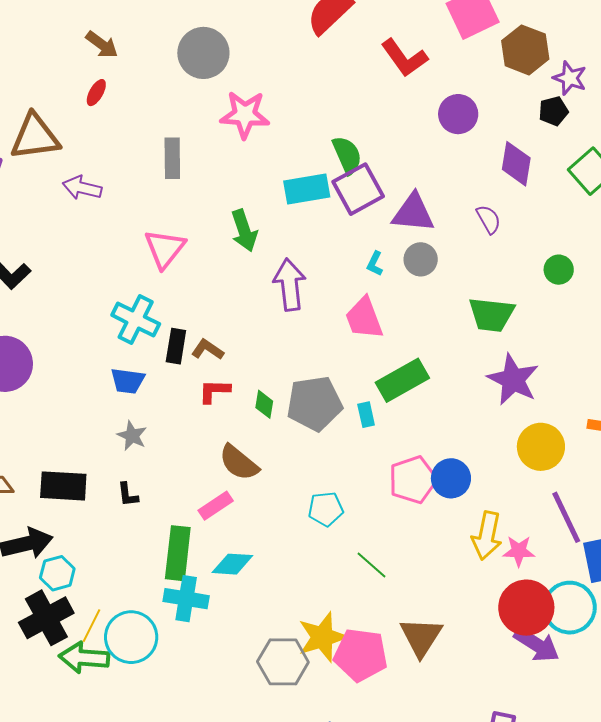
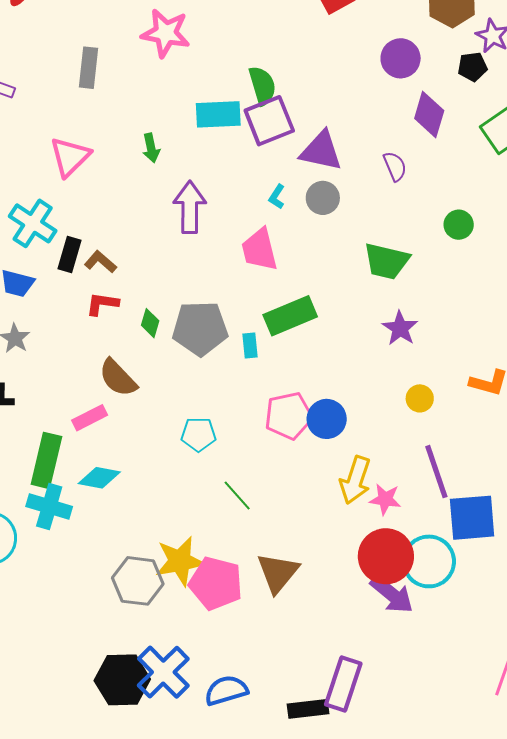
purple circle: (458, 114) -> (401, 58), moved
green arrow: (244, 230) -> (151, 148), size x0.7
purple star: (513, 380) -> (400, 328), size x0.7
yellow circle: (541, 447) -> (420, 398), size x0.6

